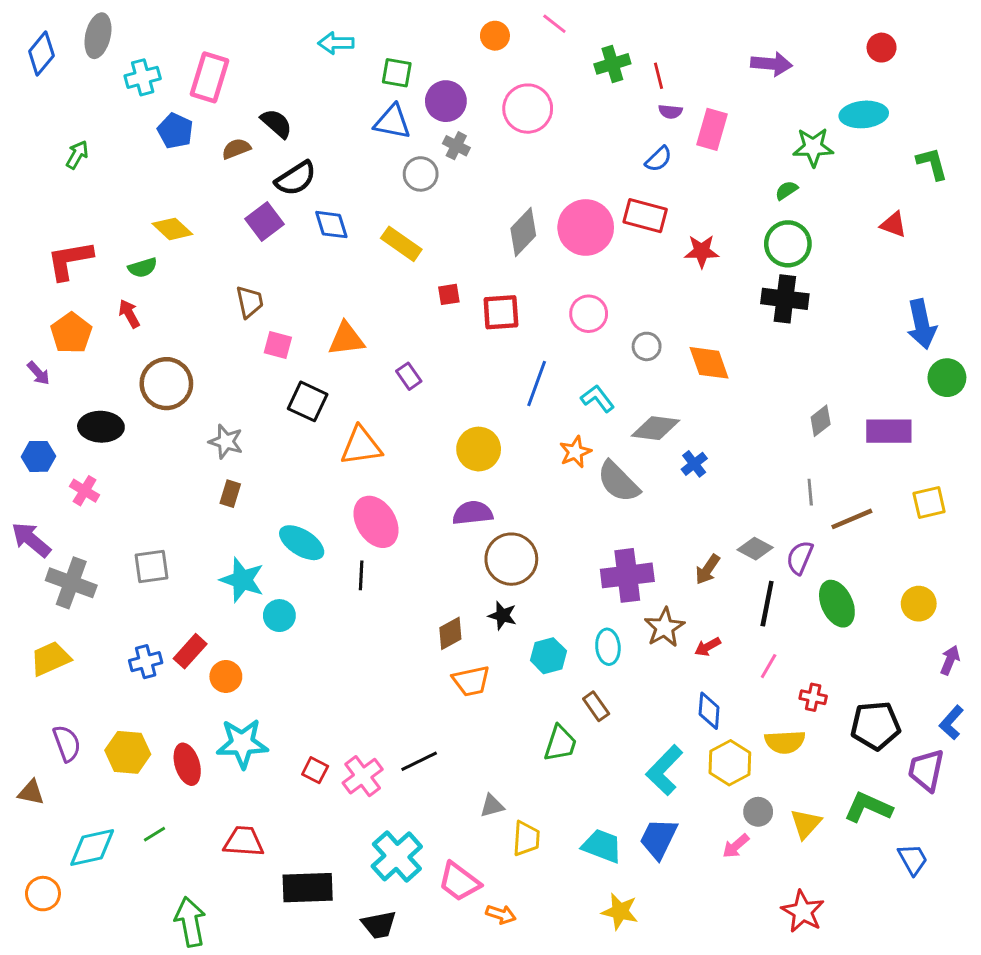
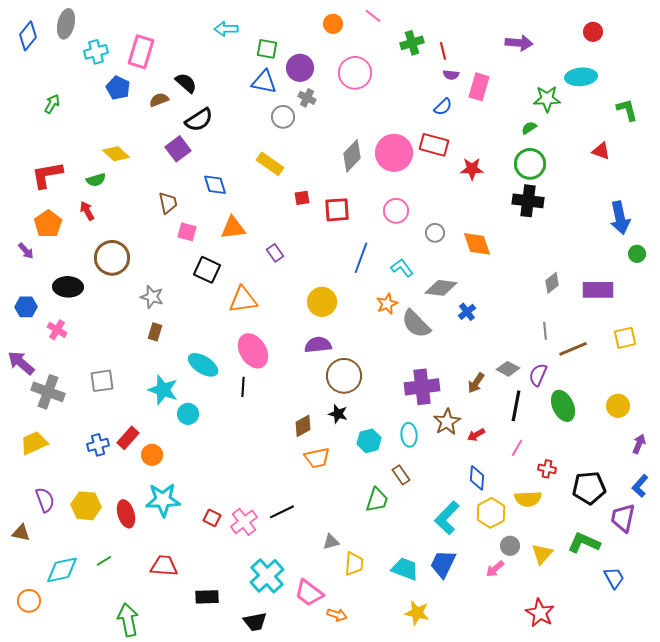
blue diamond: (331, 225) -> (215, 185), moved
green circle: (947, 378) -> (637, 254), size x0.7
black rectangle: (308, 888) -> (207, 597), size x0.7

